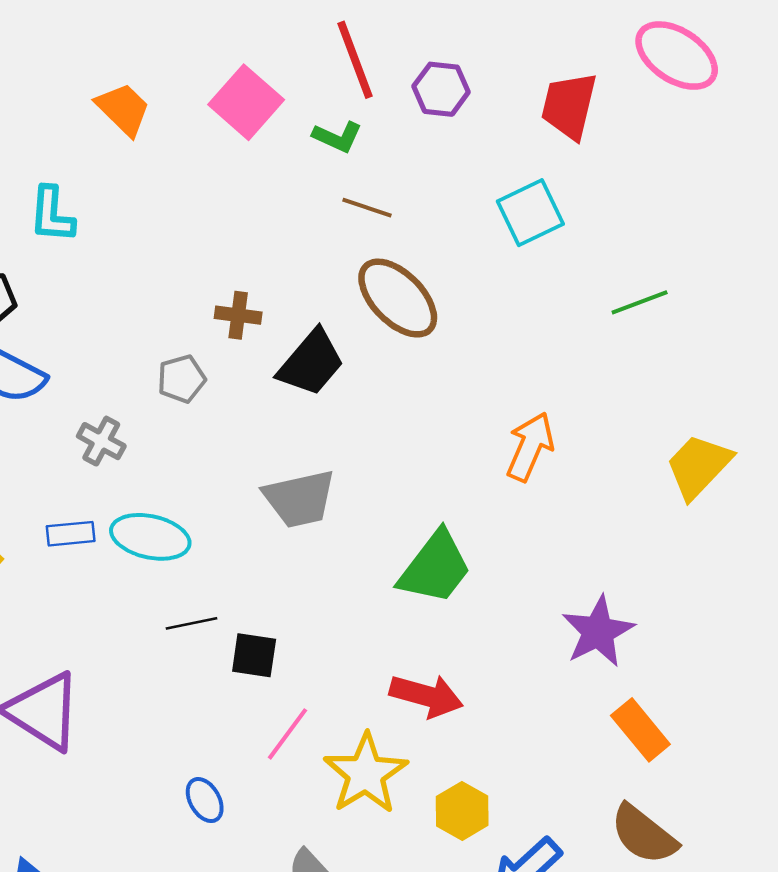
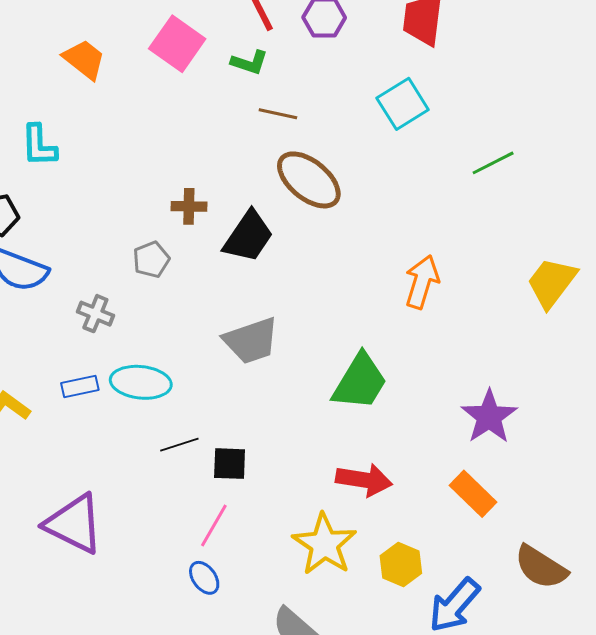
orange rectangle: (640, 730) -> (473, 494), moved
pink line: (287, 734) -> (214, 526), moved

